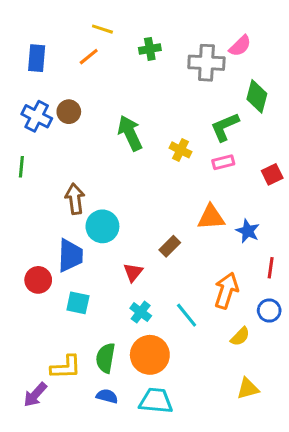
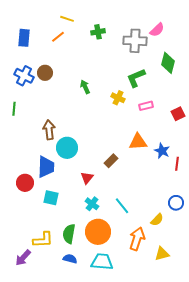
green L-shape: (225, 127) -> (136, 78), moved
green arrow: (130, 133) -> (85, 87), size x0.6
red line: (271, 268) -> (177, 164), moved
orange arrow: (226, 291) -> (137, 239), moved

